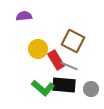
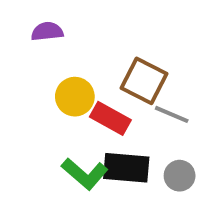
red rectangle: (56, 60) -> (110, 118), turned -30
gray line: (69, 66) -> (172, 114), moved

